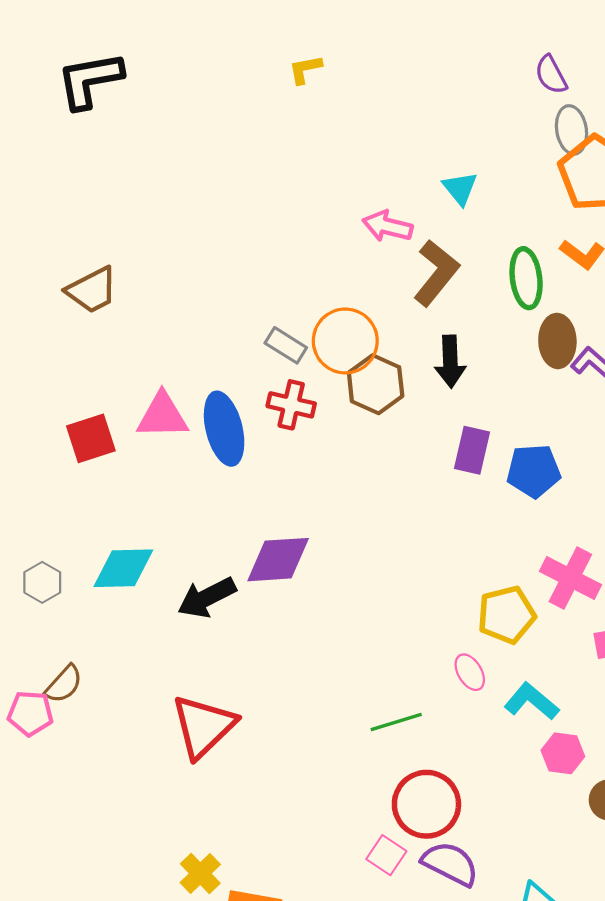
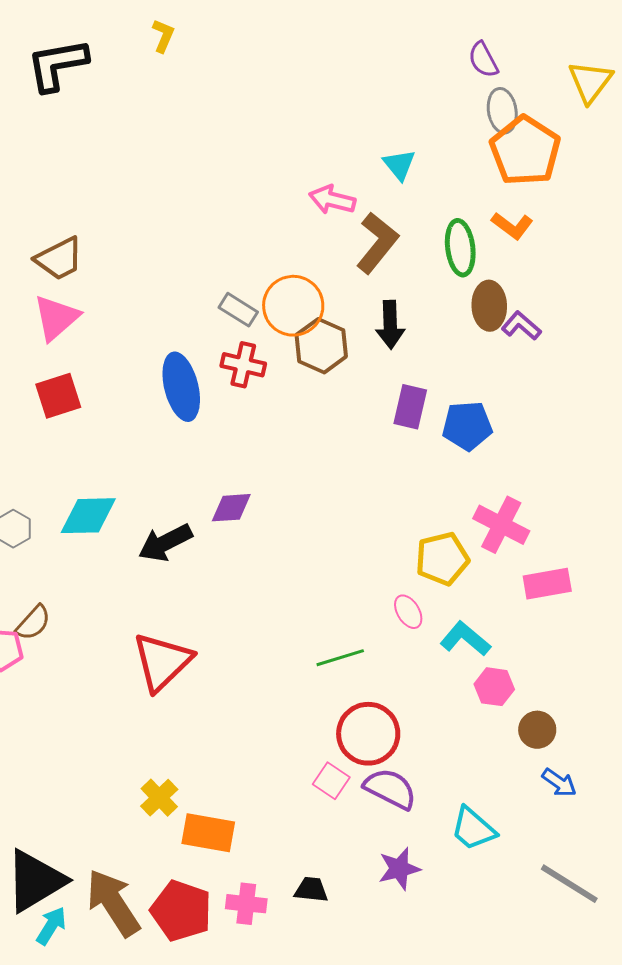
yellow L-shape: (305, 69) -> (163, 36), moved, turned 124
pink triangle: (162, 416) -> (56, 318), moved, turned -40
purple diamond: (278, 560) -> (231, 508), size x0.7

